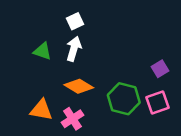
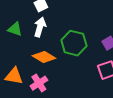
green hexagon: (124, 99) -> (74, 43), moved

